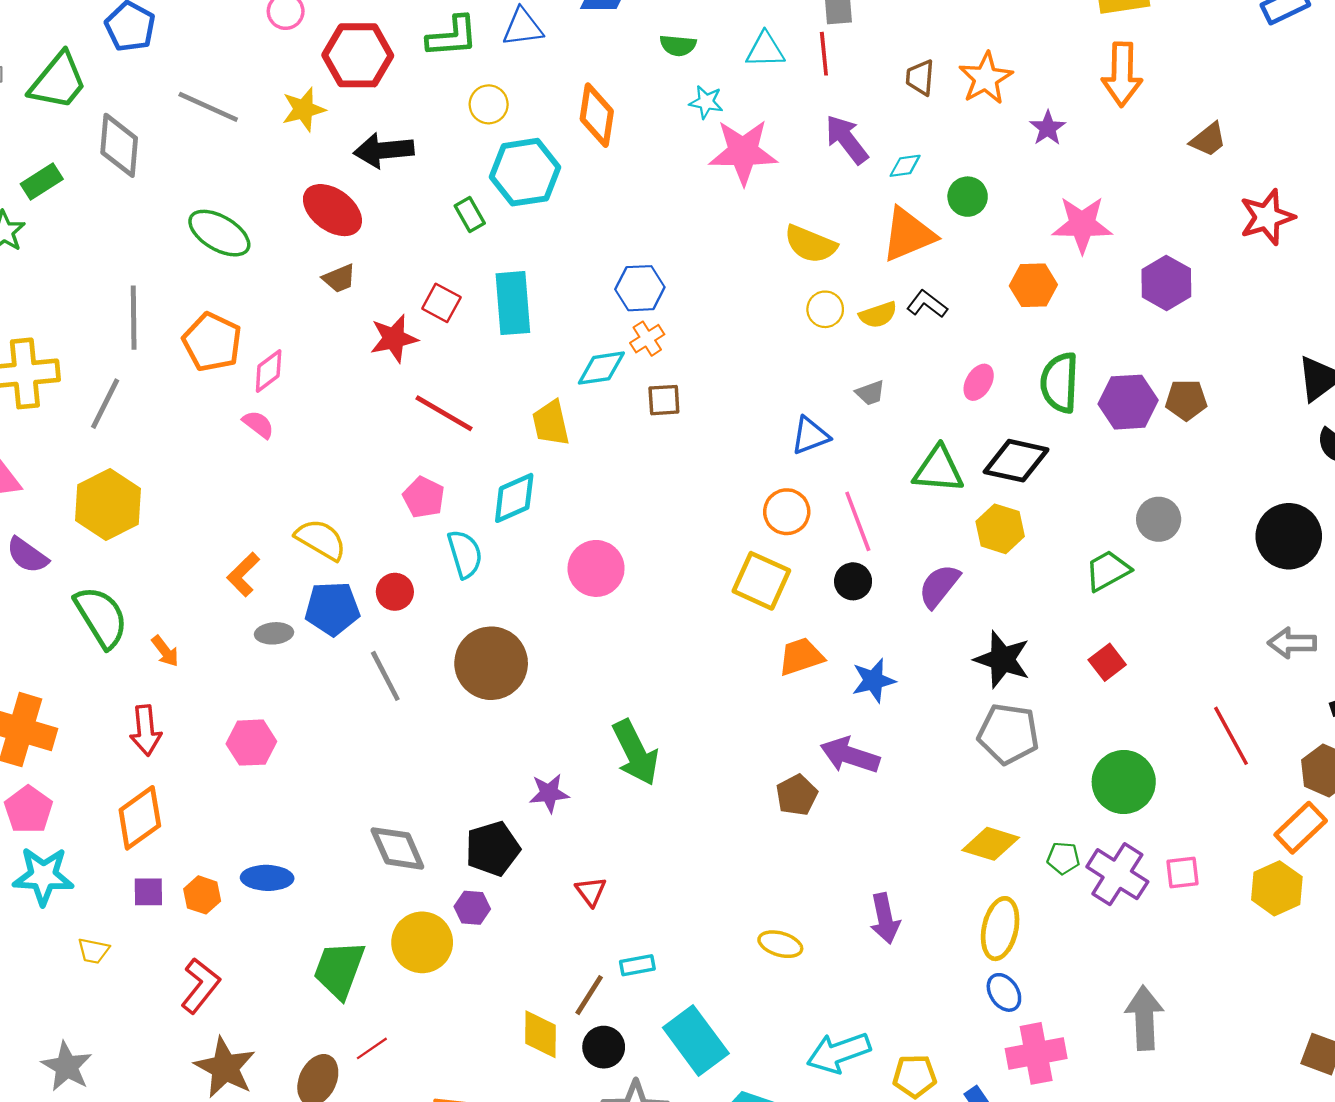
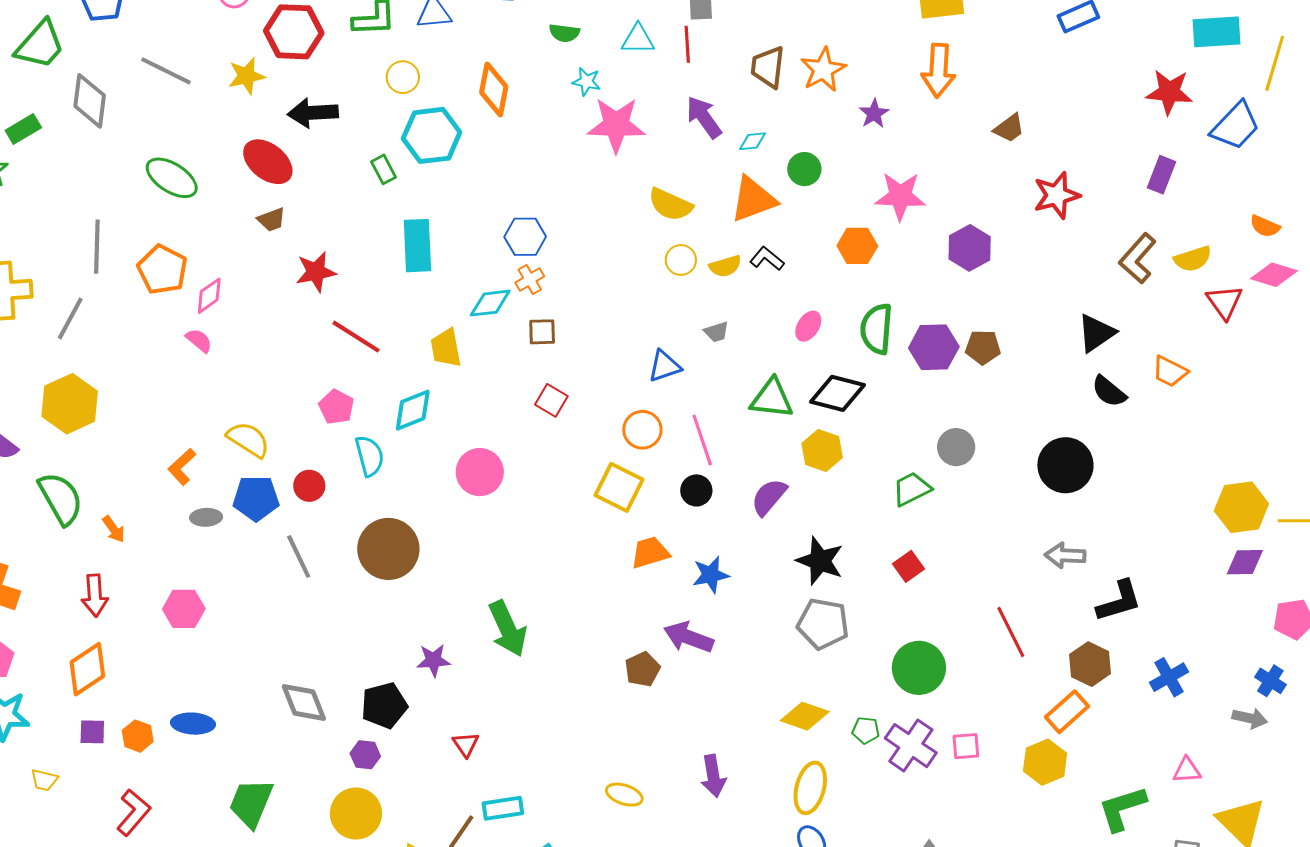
brown trapezoid: (920, 78) -> (768, 67), size x1.4
red square: (441, 303) -> (551, 400), moved
yellow circle: (422, 942) -> (356, 813), moved
cyan rectangle: (637, 965) -> (503, 808), size x1.4

